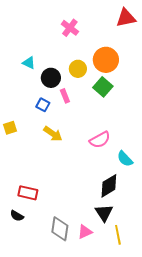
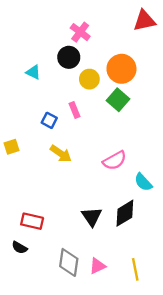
black circle: (51, 78) -> (69, 57), moved
black triangle: (104, 213) -> (92, 217), moved

